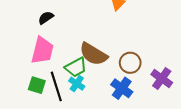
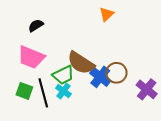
pink trapezoid: (42, 50) -> (31, 57), turned 96
blue cross: (122, 88) -> (100, 77), moved

